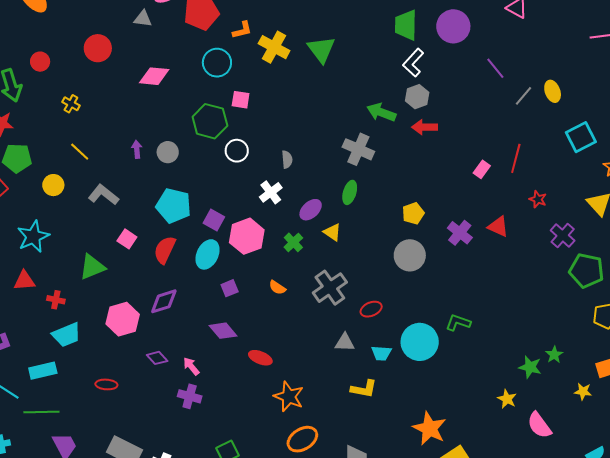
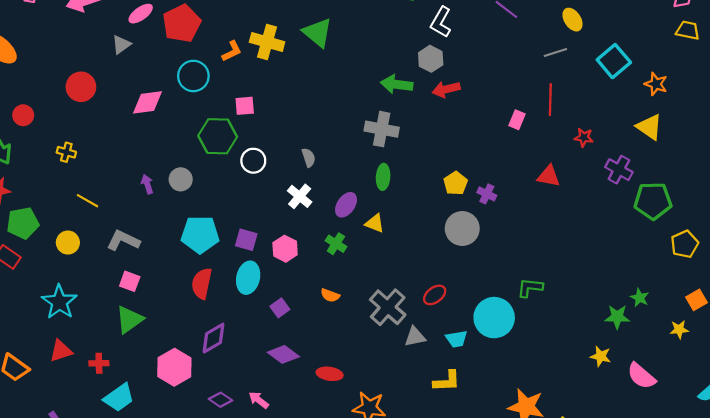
gray triangle: (143, 19) -> (121, 44), turned -30
orange L-shape: (242, 30) -> (232, 51), moved
cyan circle: (217, 63) -> (193, 76), moved
white L-shape: (413, 63) -> (441, 22), moved
gray line: (523, 96) -> (555, 52), moved, turned 45
purple cross: (460, 233) -> (487, 194), moved, size x0.7
pink hexagon: (247, 236) -> (285, 249), size x0.7
pink square: (127, 239) -> (130, 281), moved
gray cross: (330, 288) -> (388, 307), moved

